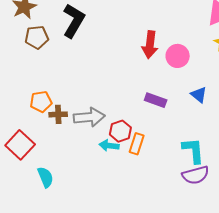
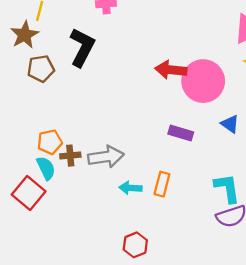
red arrow: (150, 45) -> (171, 70), turned 92
pink circle: (178, 56) -> (203, 81), size x1.6
red hexagon: (120, 131) -> (135, 245), moved
cyan semicircle: (45, 177) -> (46, 168), moved

